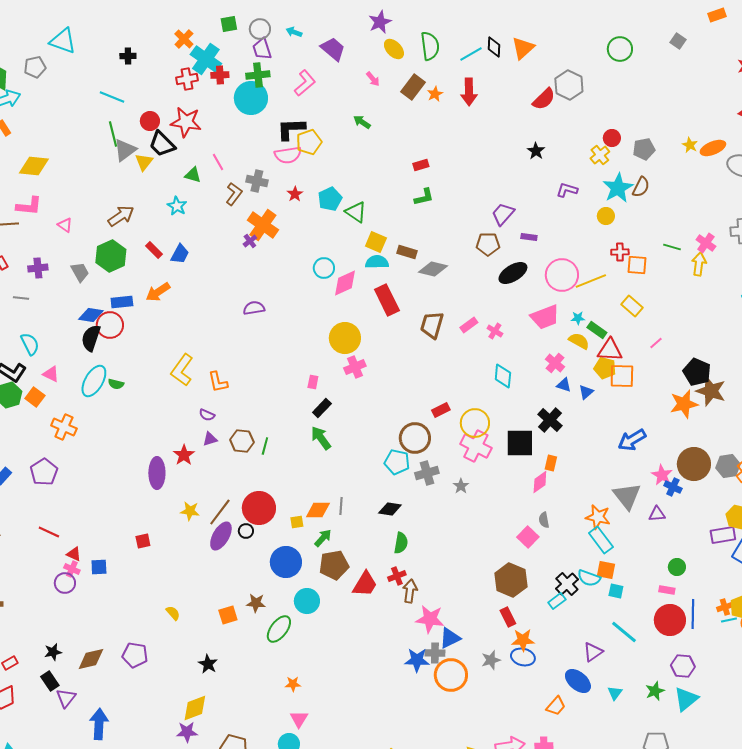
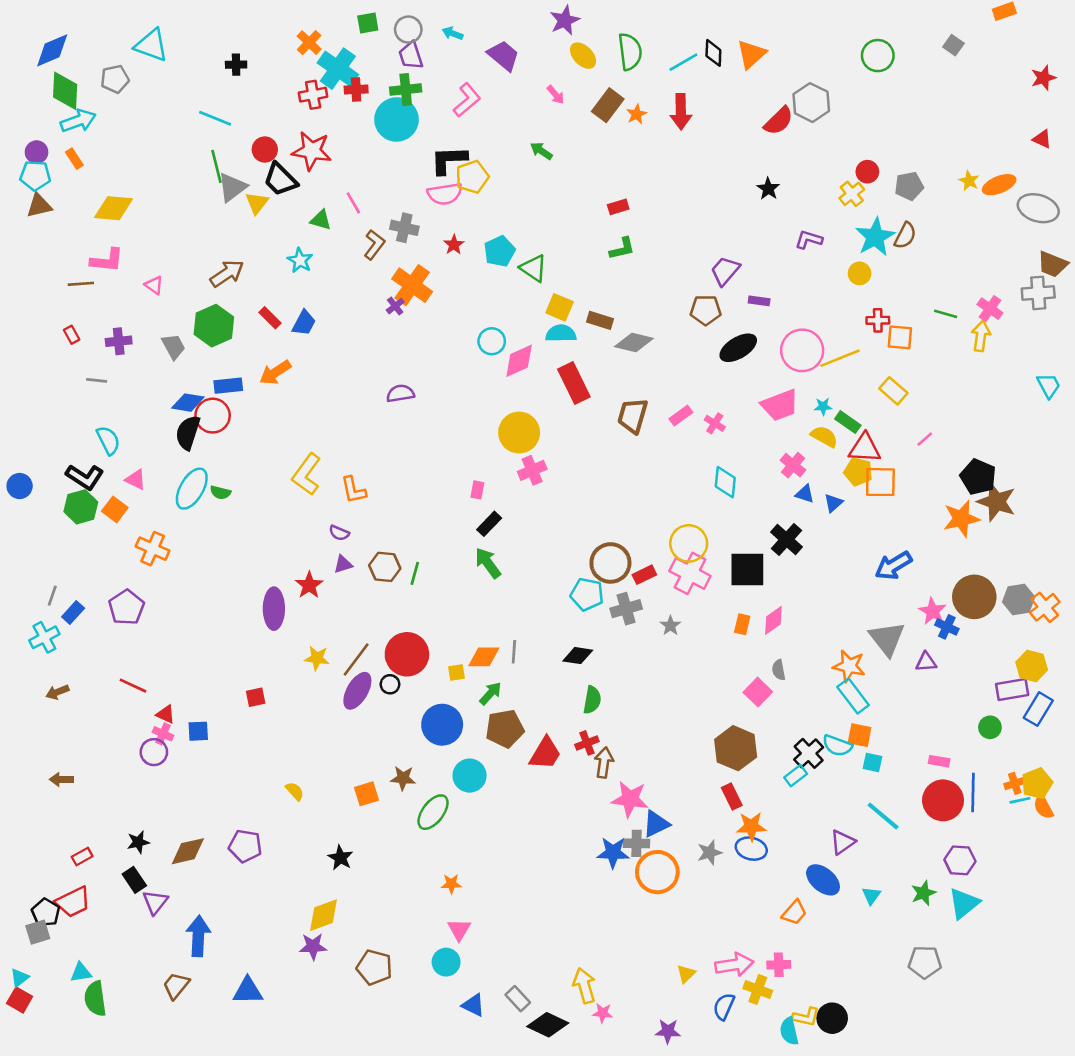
red rectangle: (441, 410) -> (644, 575), moved
orange rectangle: (551, 463) -> (742, 624), moved
green circle: (677, 567) -> (990, 727), moved

